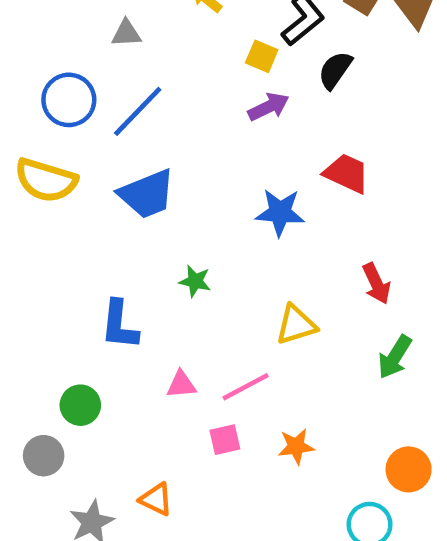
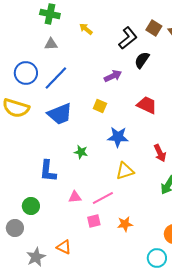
yellow square: (262, 56) -> (100, 106), moved
blue star: (280, 212) -> (118, 137), moved

